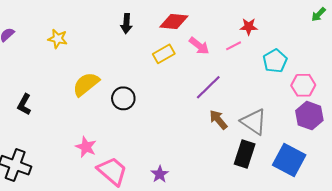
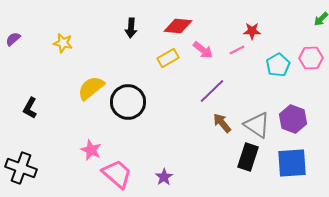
pink hexagon: (303, 85) -> (311, 58), moved
black circle: (123, 98) -> (128, 102), size x1.5
purple hexagon: (309, 116) -> (293, 119), moved
blue square: (289, 160) -> (292, 163), turned -32

